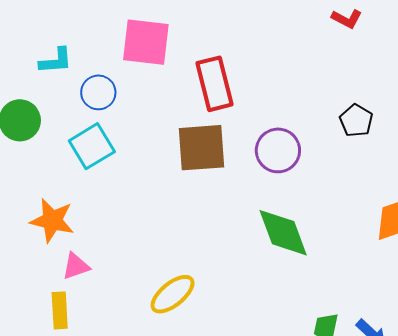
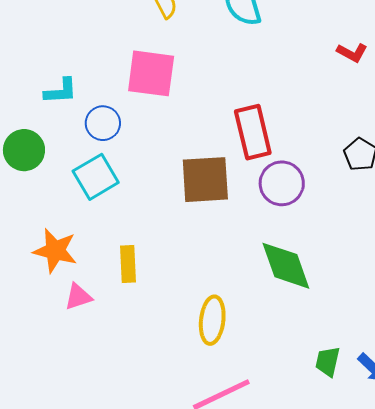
red rectangle: (214, 84) -> (253, 132), moved
yellow ellipse: (173, 294) -> (212, 320), moved, turned -45
yellow rectangle: (60, 310) -> (128, 264), moved

